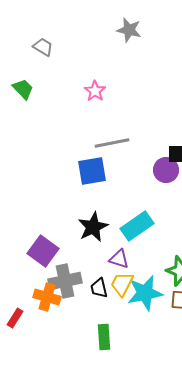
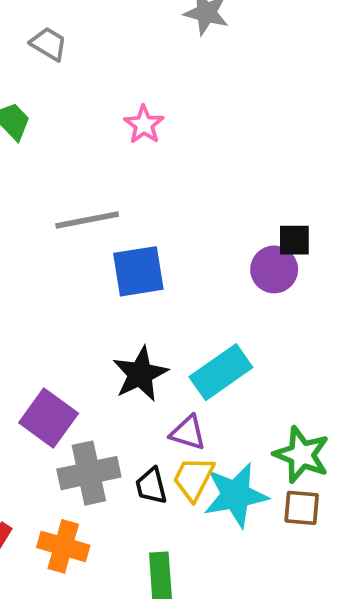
gray line: (112, 143) -> (87, 220), moved
orange cross: (47, 297) -> (63, 546), moved

